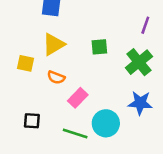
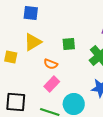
orange semicircle: (56, 77) -> (51, 64), moved
black square: (32, 121) -> (16, 102), size x1.5

